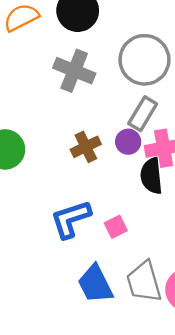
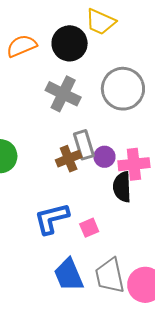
gray rectangle: (143, 114) -> (84, 145), moved, turned -52

